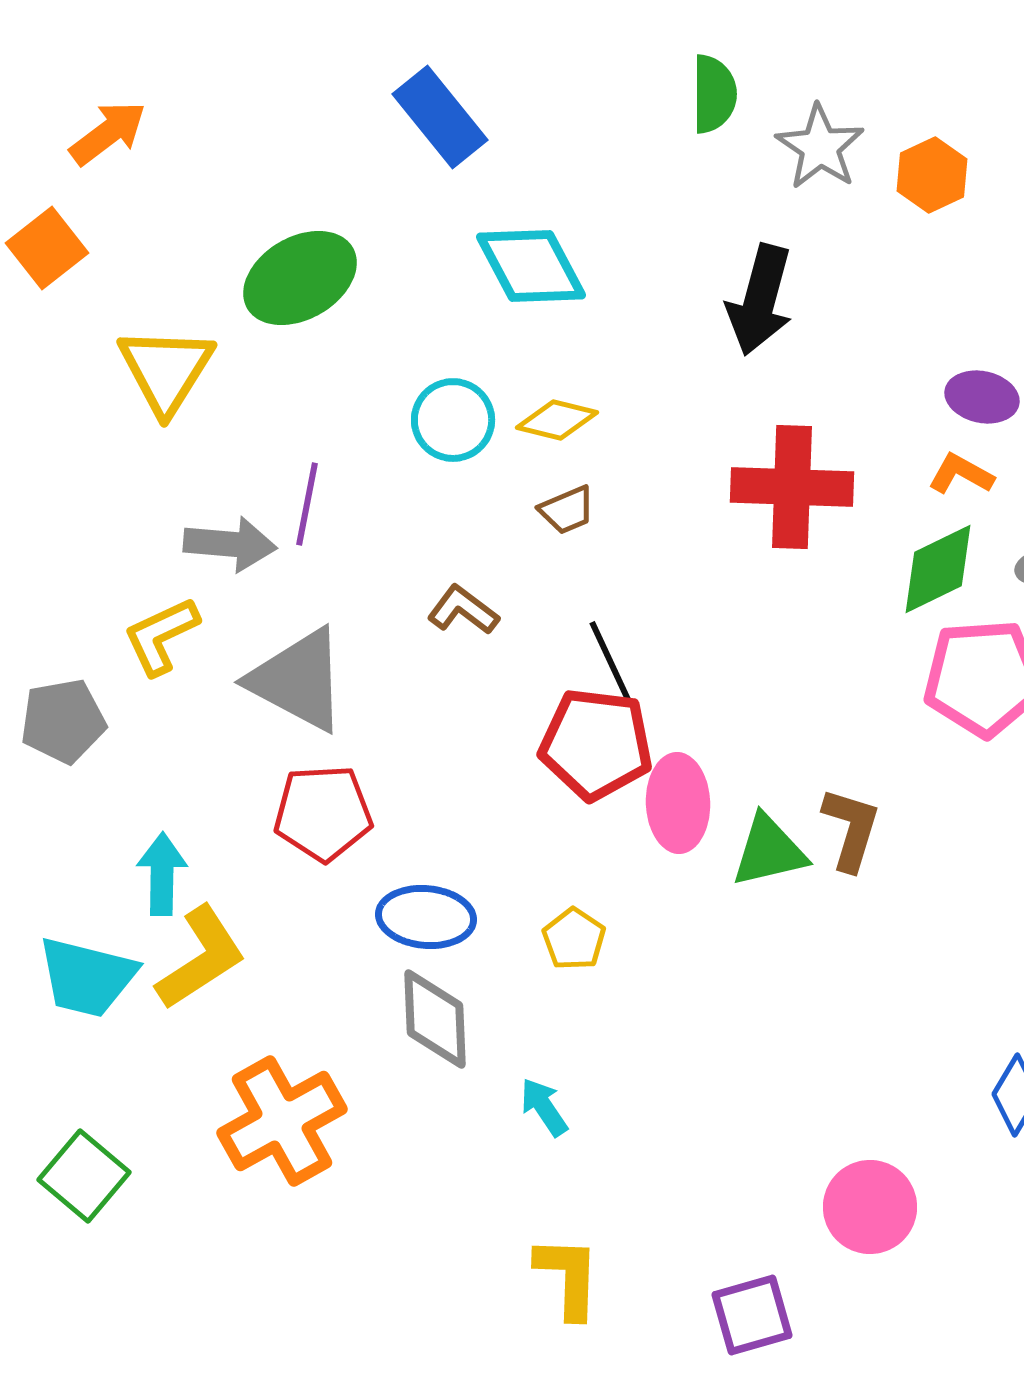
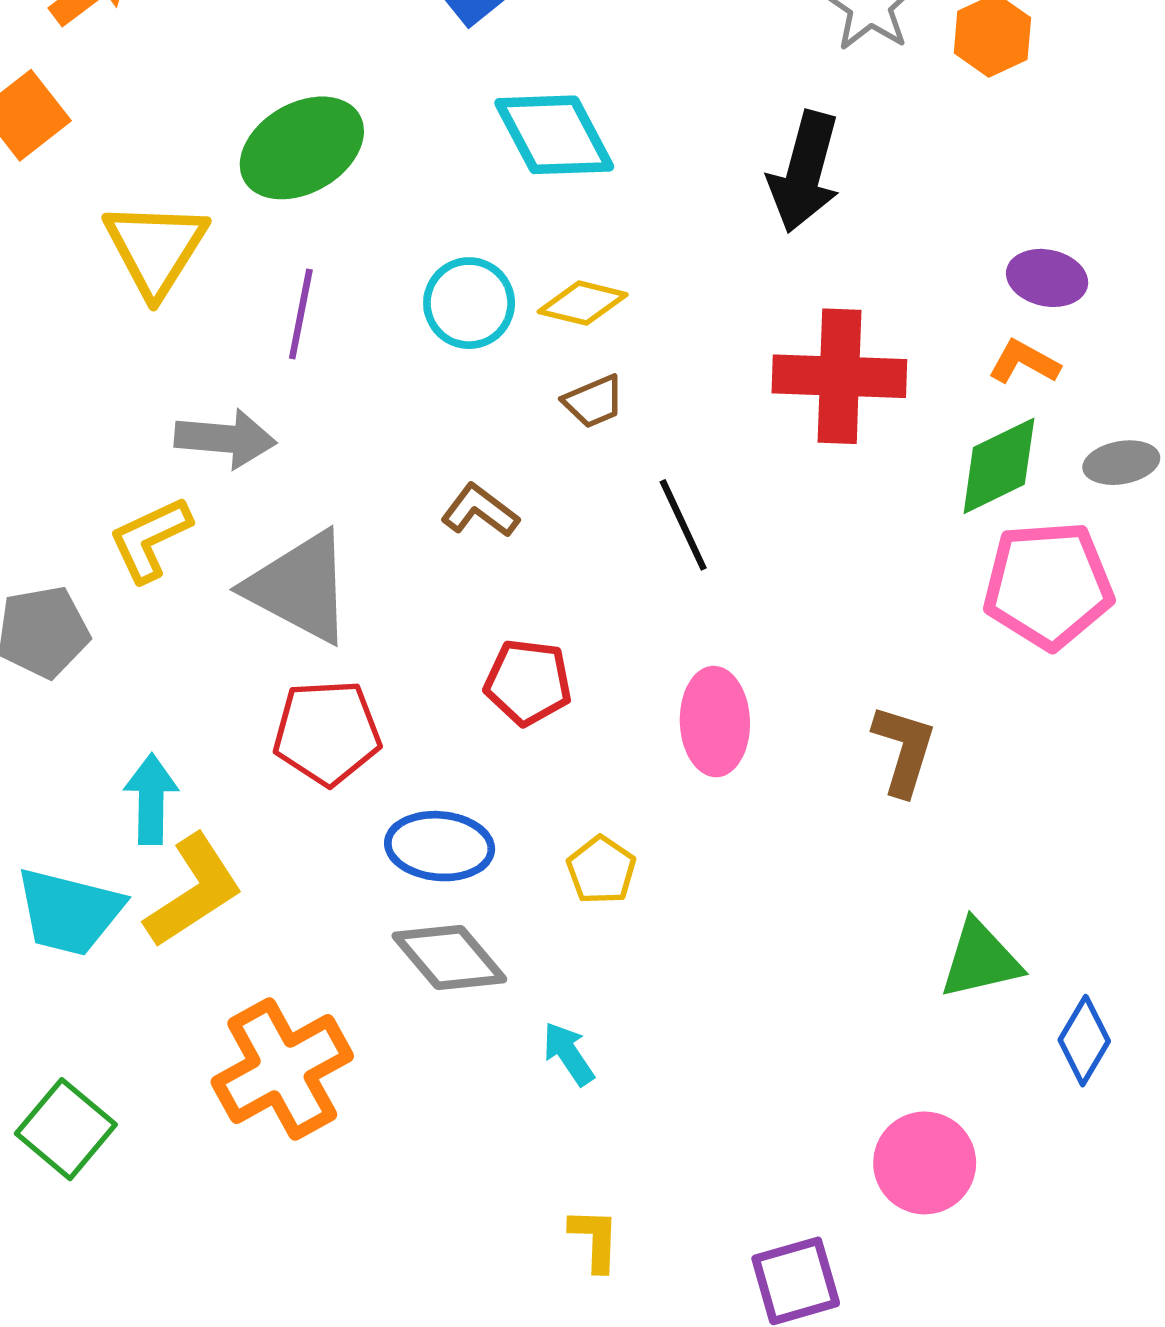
purple line: (307, 504) -> (301, 314), moved
black line: (611, 663) -> (683, 525), moved
red pentagon: (596, 744) -> (528, 682), moved, size x0.7
green triangle: (769, 851) -> (980, 960), moved
gray diamond: (435, 1019) -> (449, 958), turned -38
yellow L-shape: (568, 1277) -> (595, 1239), size x0.7

